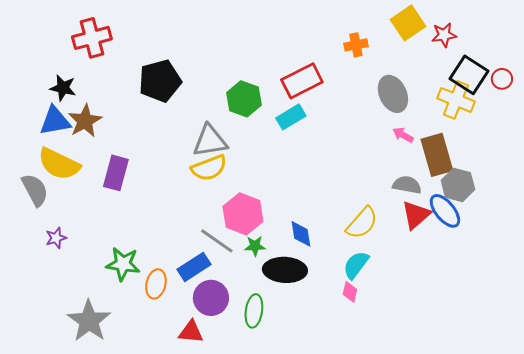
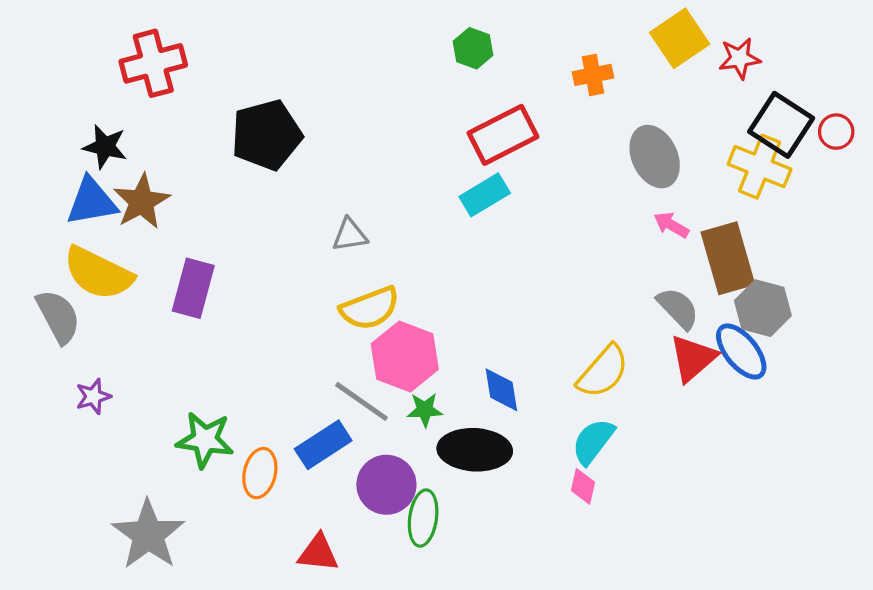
green hexagon: (244, 99) -> (473, 48), moved, size x0.7
gray triangle: (210, 141) -> (350, 235), size x0.6
yellow semicircle: (209, 168) -> (370, 308), moved
gray semicircle: (407, 185) -> (678, 308), turned 36
purple circle: (211, 298) -> (386, 485), moved

